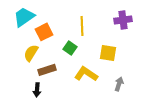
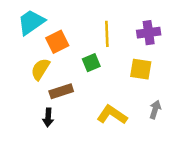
purple cross: (123, 20) -> (149, 33), moved
green square: (70, 48) -> (91, 63), turned 32
yellow L-shape: (86, 74) -> (112, 115), moved

